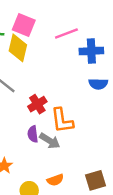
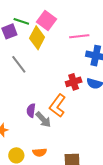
red cross: (37, 104) -> (74, 82), moved
orange L-shape: (62, 120) -> (58, 106), turned 30

